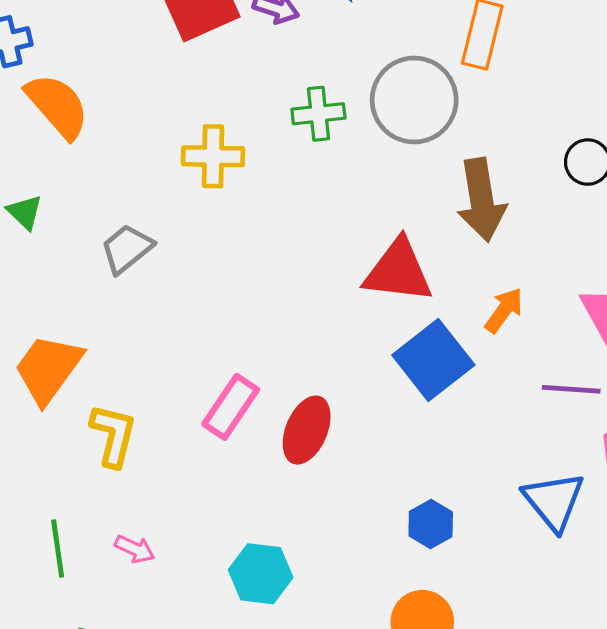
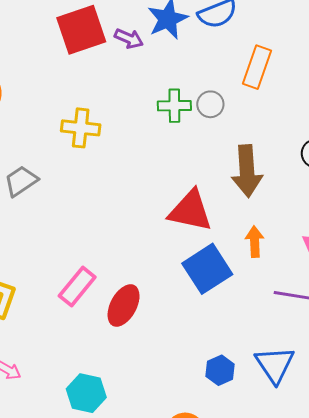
gray circle: (414, 100) -> (210, 104), size x0.5
green cross: (318, 114) -> (174, 106), moved
orange arrow: (504, 310) -> (255, 242), turned -44
blue hexagon: (431, 524) -> (220, 370), moved

